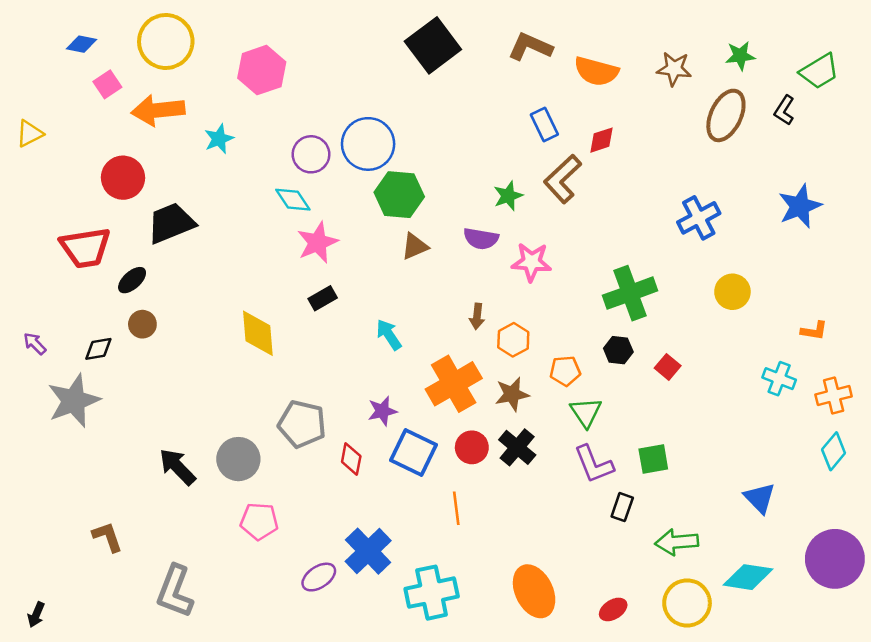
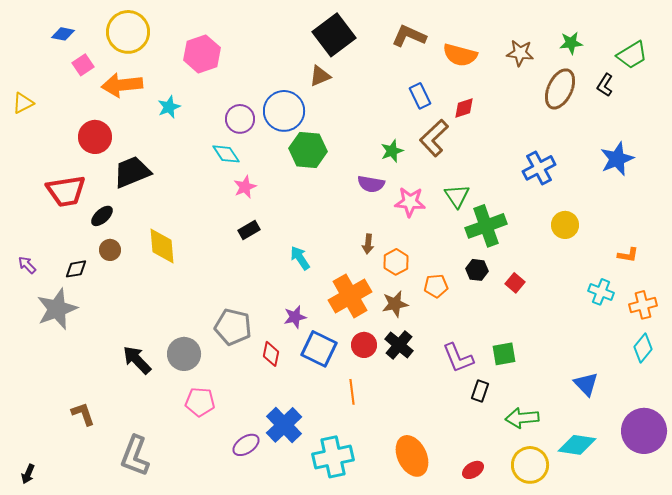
pink star: (318, 242) -> (245, 187), size x0.7
brown triangle: (415, 246) -> (320, 76), moved
yellow diamond: (258, 333) -> (162, 246), moved
green triangle: (586, 412) -> (457, 196), moved

